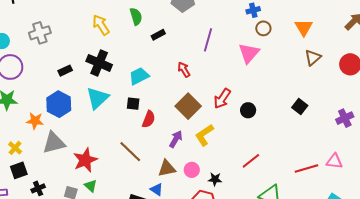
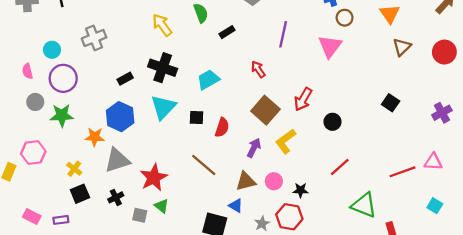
black square: (133, 104) -> (197, 117), moved
black circle: (248, 110) -> (332, 122), moved
black cross: (38, 188) -> (116, 197), moved

